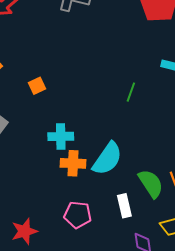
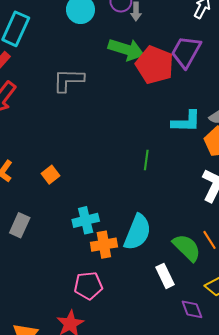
pink pentagon: (78, 215) -> (88, 286), moved

